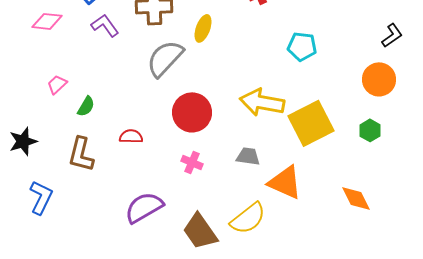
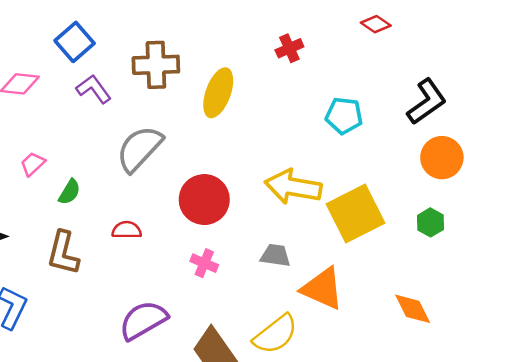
yellow ellipse: (203, 28) -> (218, 93), size x1.4
black L-shape: (392, 35) -> (427, 102), moved, size x1.5
gray semicircle: (165, 58) -> (139, 149), moved

